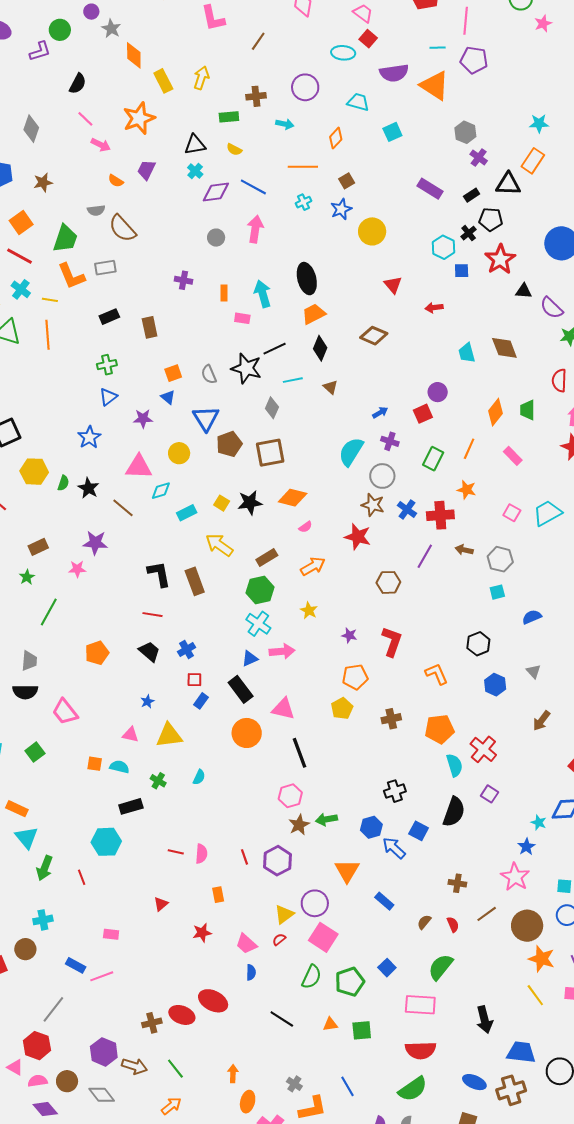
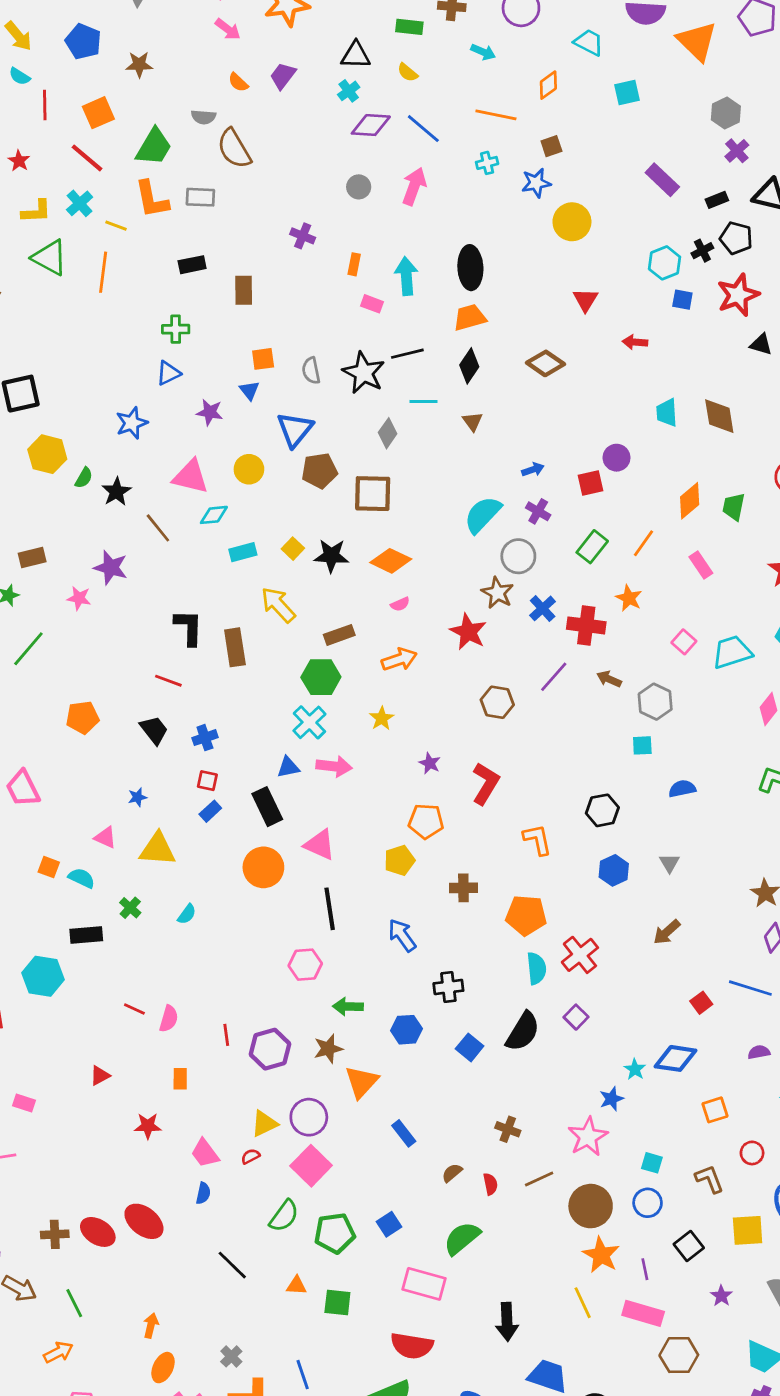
brown star: (299, 825) -> (328, 1049), moved
blue arrow: (394, 848) -> (402, 935), moved

